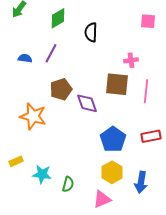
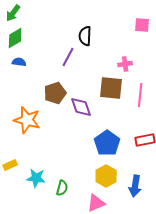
green diamond: (58, 18) -> (15, 38), moved
purple line: (51, 53) -> (68, 57), moved

